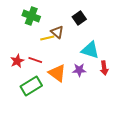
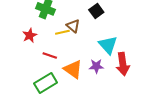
cyan triangle: (90, 50) -> (108, 45), turned 30
red star: (17, 61) -> (30, 35), moved
red arrow: (104, 68) -> (123, 64), size x1.5

